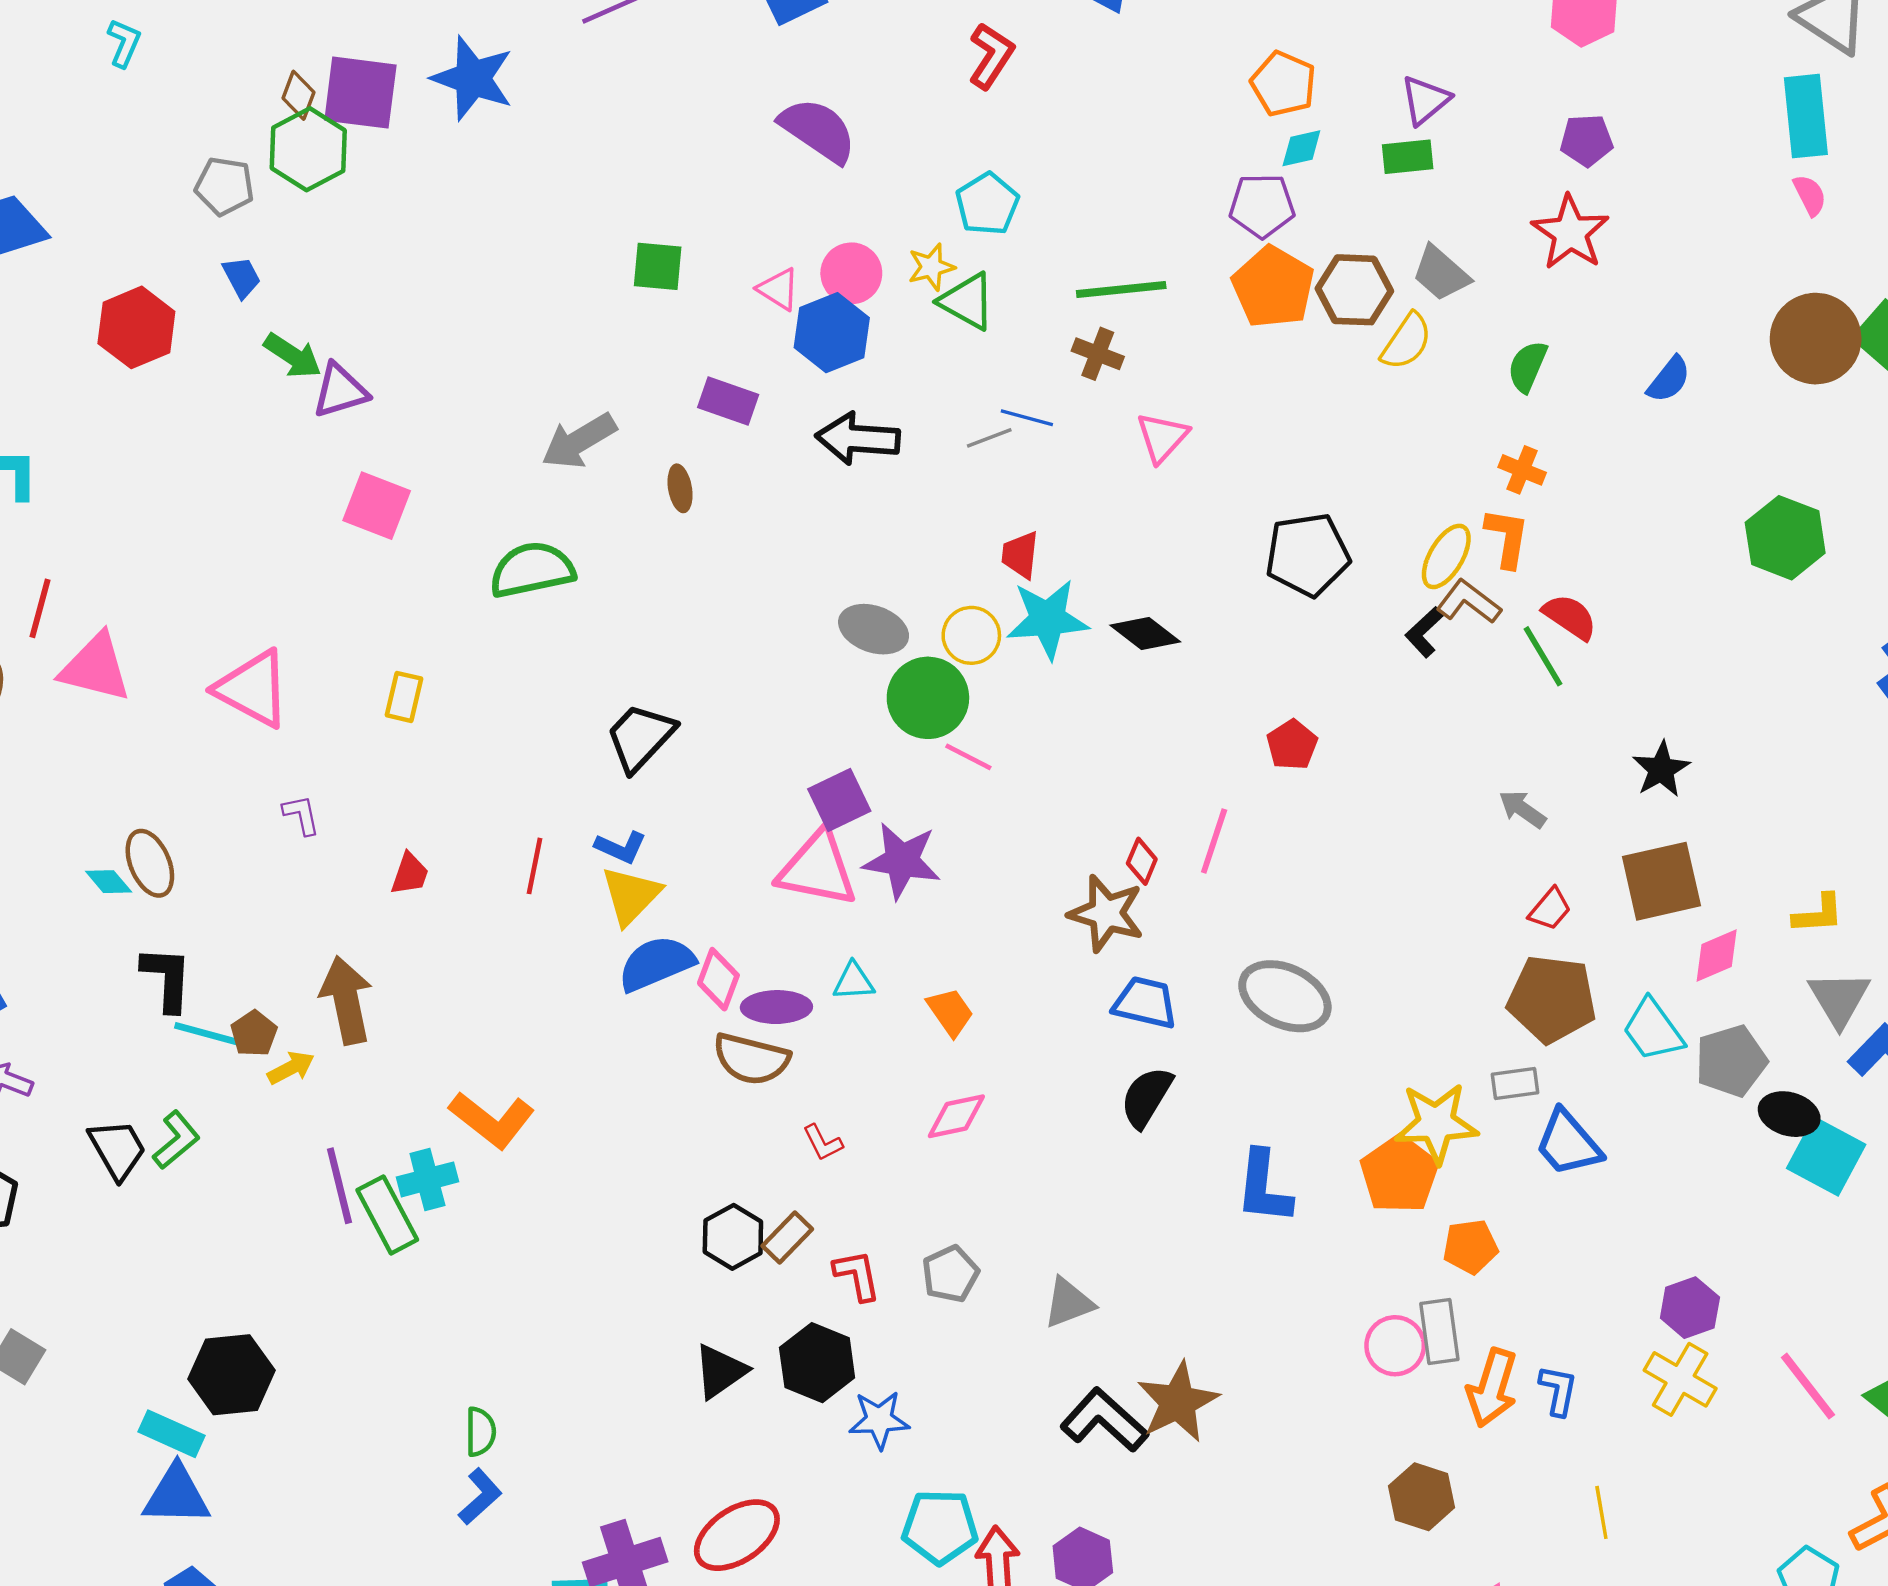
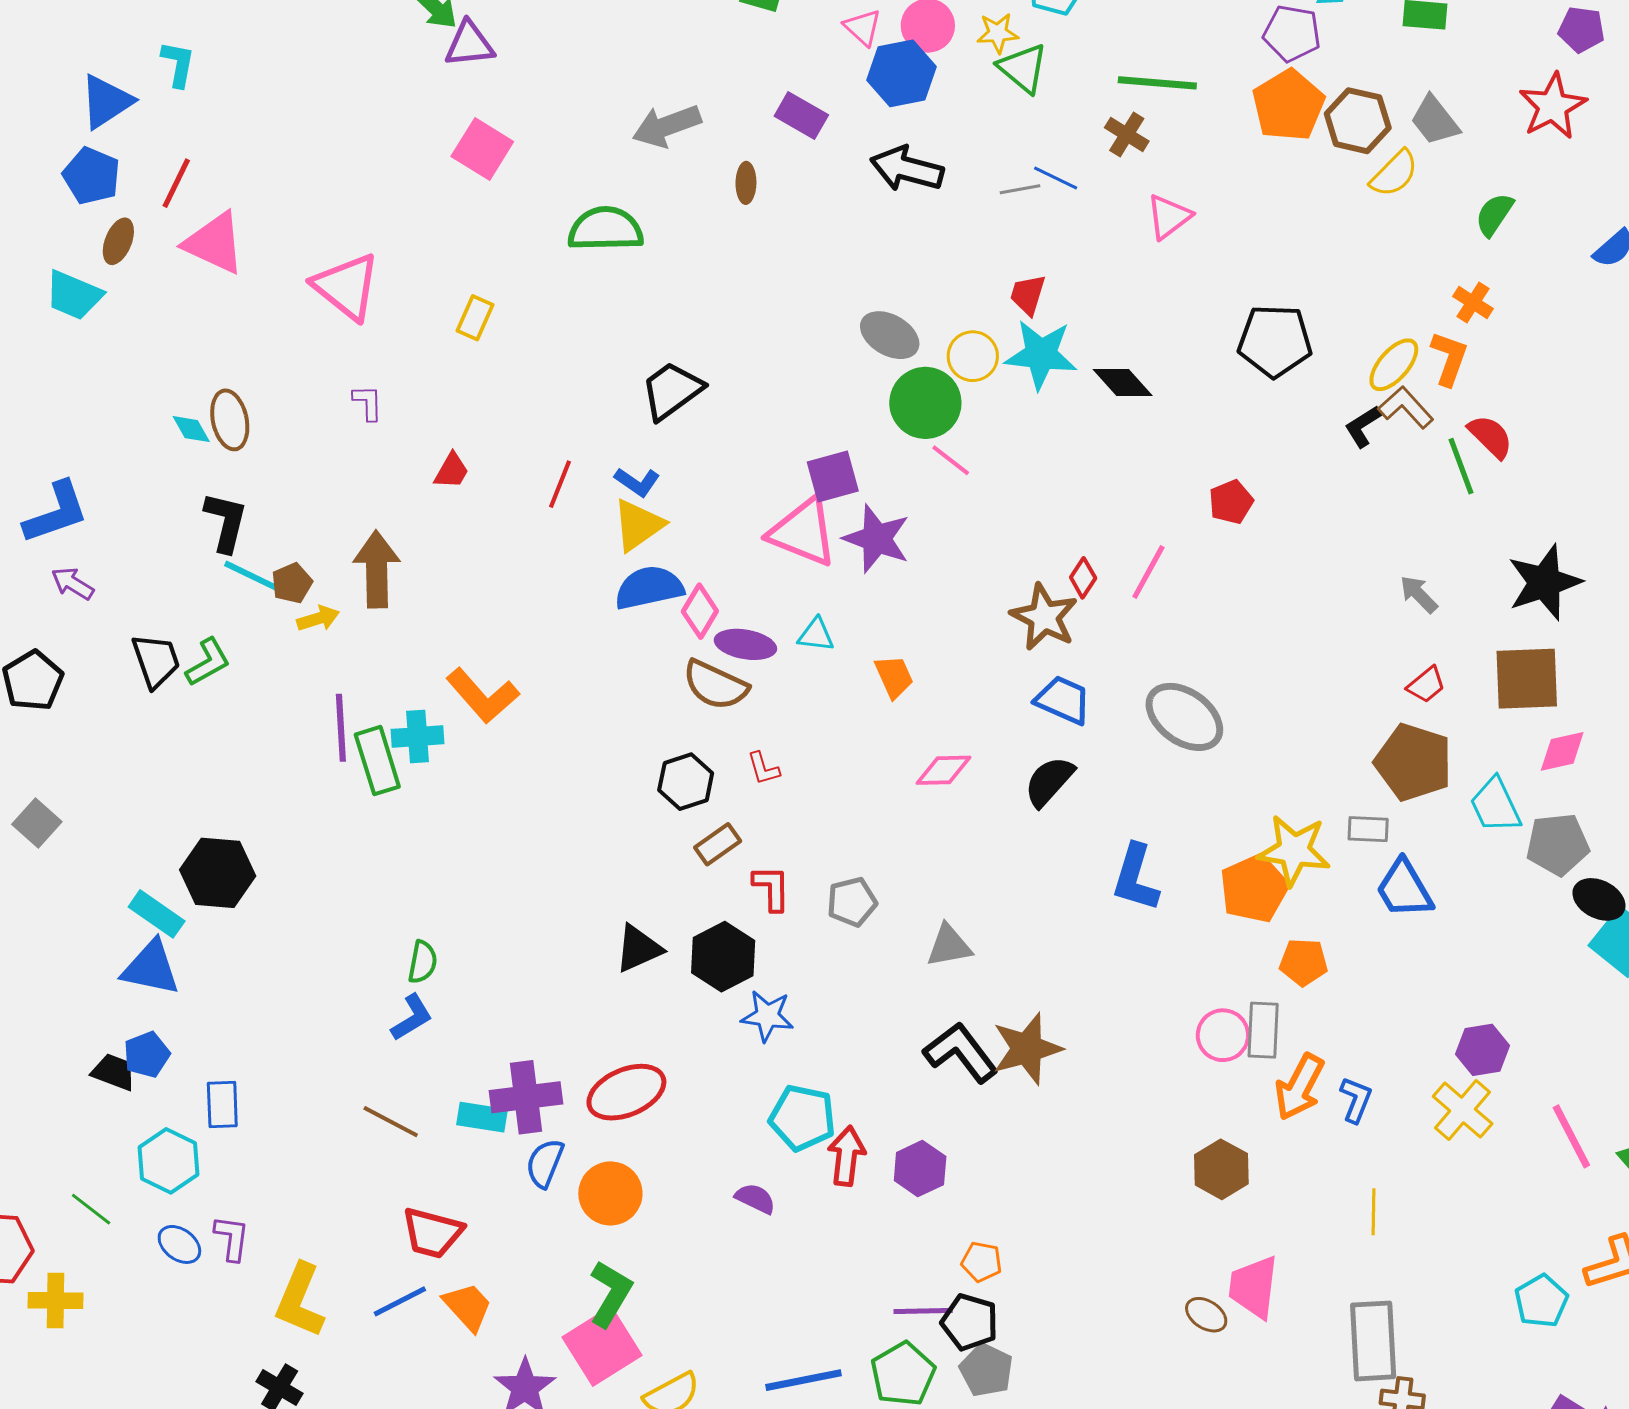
black star: (1661, 769) -> (1544, 582), size x1.5
pink diamond: (956, 1116) -> (944, 770), moved
black hexagon: (733, 1237) -> (686, 782), moved

